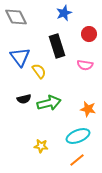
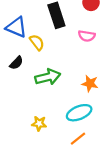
blue triangle: (20, 57) -> (16, 27), turned -30
black semicircle: (24, 99) -> (16, 63), moved, turned -32

